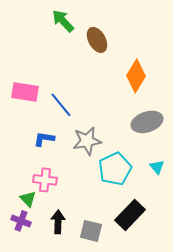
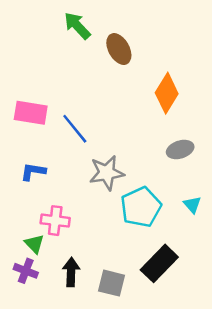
gray ellipse: (147, 122) -> (180, 150), size x0.7
blue L-shape: (44, 139) -> (33, 172), moved

